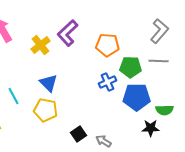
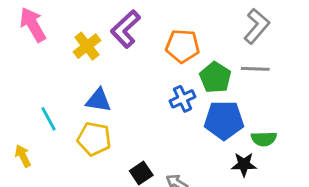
green pentagon: (131, 67) -> (215, 77), turned 30
blue triangle: (49, 83) -> (98, 100), turned -36

